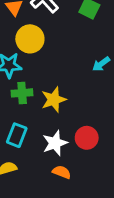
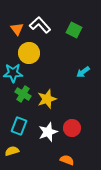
green cross: (22, 93) -> (23, 94), turned 35
orange semicircle: (62, 172) -> (67, 160), moved

